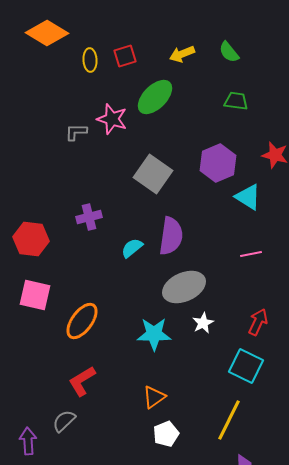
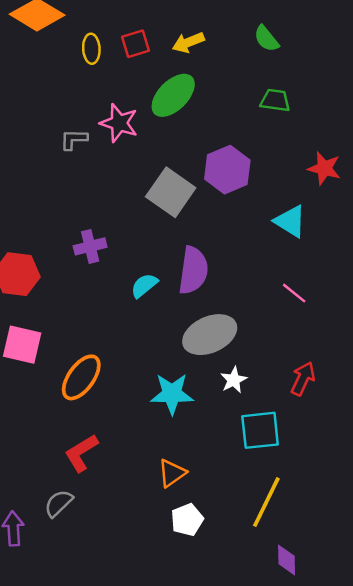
yellow arrow: (182, 54) -> (188, 42), moved
purple hexagon: (218, 163) -> (227, 170), moved
pink line: (251, 254) -> (294, 293), turned 50
cyan square: (246, 366) -> (260, 430), moved, turned -32

